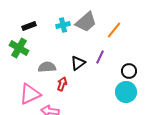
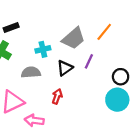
gray trapezoid: (86, 22) -> (74, 38), moved
cyan cross: (63, 25) -> (43, 49), moved
red arrow: (62, 84) -> (57, 96), moved

